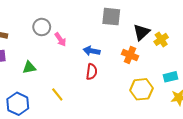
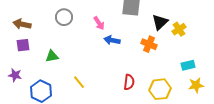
pink arrow: (60, 39) -> (99, 23), moved
red semicircle: (92, 72) -> (129, 82), moved
yellow hexagon: (141, 89) -> (160, 89), moved

